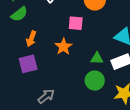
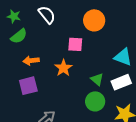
orange arrow: (31, 39) -> (31, 61), turned 63
green triangle: (97, 58) -> (97, 79), turned 40

